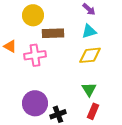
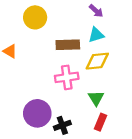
brown rectangle: (53, 33) -> (68, 45), moved
pink cross: (35, 55) -> (67, 77), moved

